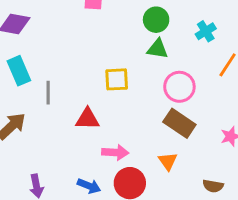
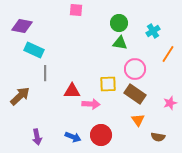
cyan rectangle: (19, 71) -> (34, 50), moved, turned -42
yellow square: (117, 79) -> (108, 84), moved
pink arrow: (115, 152) -> (91, 104), moved
orange triangle: (168, 161) -> (138, 120), moved

